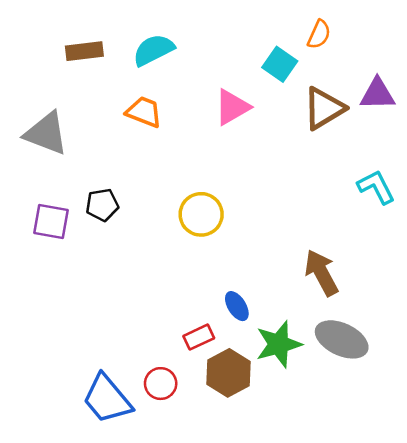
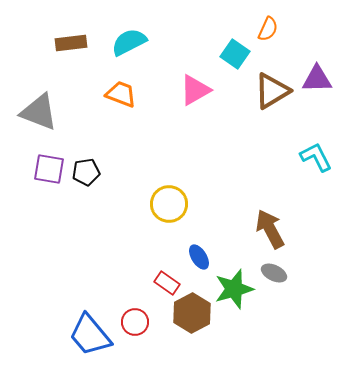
yellow circle: (201, 214) -> (169, 204), moved
purple square: (51, 222) -> (49, 169), moved
red rectangle: (199, 337) -> (167, 283), turned 60
gray ellipse: (342, 339) -> (274, 273), moved, size x0.6

